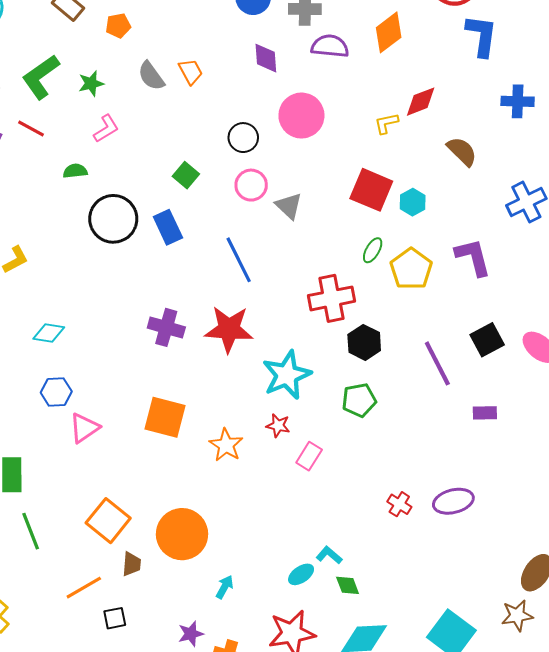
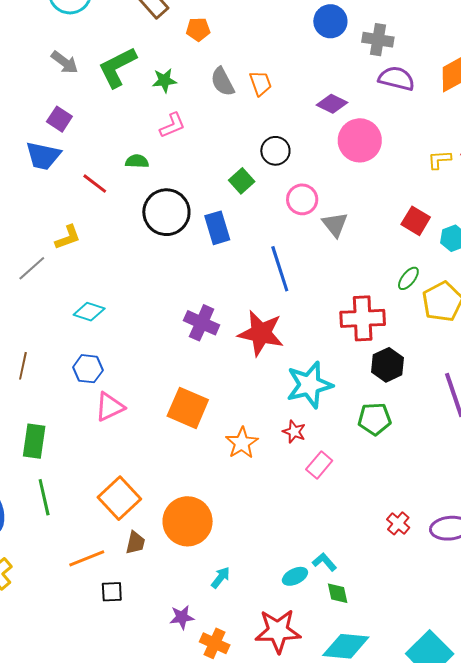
purple diamond: (266, 58) -> (332, 104), moved, turned -68
red line: (31, 129) -> (95, 184), moved
black circle: (243, 138) -> (275, 151), moved
red square: (371, 190) -> (416, 221), size x0.7

